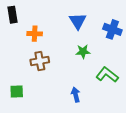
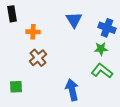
green star: (83, 52) -> (101, 49), moved
brown cross: (40, 61) -> (38, 58), turned -30
blue arrow: (76, 95) -> (72, 90), size x1.5

